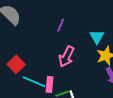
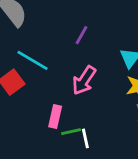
cyan line: (34, 82) -> (33, 60), moved

